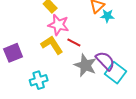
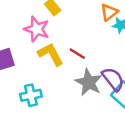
pink star: (58, 25) -> (37, 29), moved

